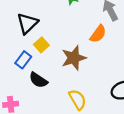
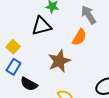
black triangle: (27, 23) -> (42, 26), moved, turned 35
yellow square: (41, 45) -> (13, 47), moved

